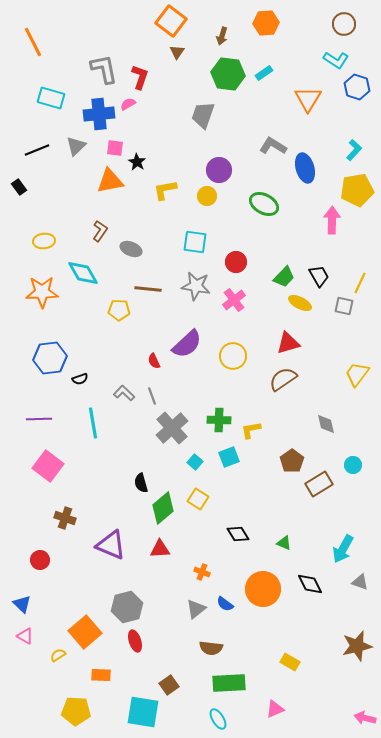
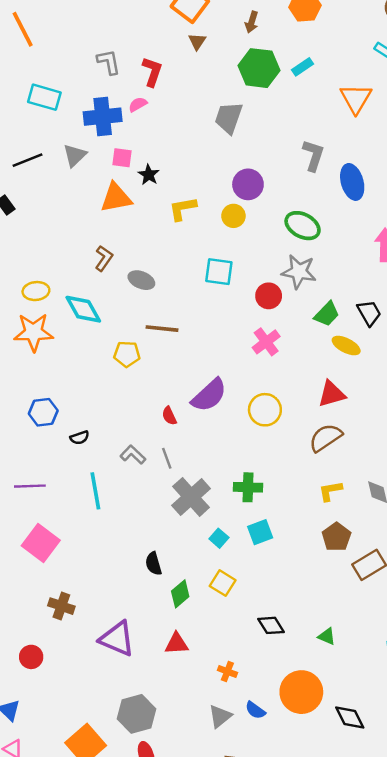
gray L-shape: (104, 69) -> (109, 62), size x0.7
gray L-shape: (273, 146) -> (313, 155), turned 76
yellow ellipse: (44, 241) -> (36, 291), moved
gray star: (196, 286) -> (299, 272), moved
blue hexagon: (50, 358) -> (43, 412), size x0.7
yellow L-shape: (251, 430) -> (330, 491), moved
green diamond: (163, 508) -> (180, 594), size x0.7
black diamond: (310, 584) -> (350, 717), moved

